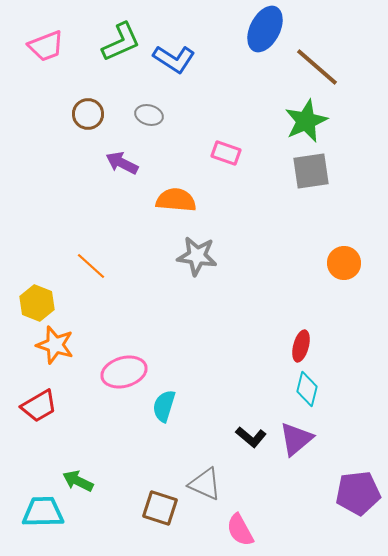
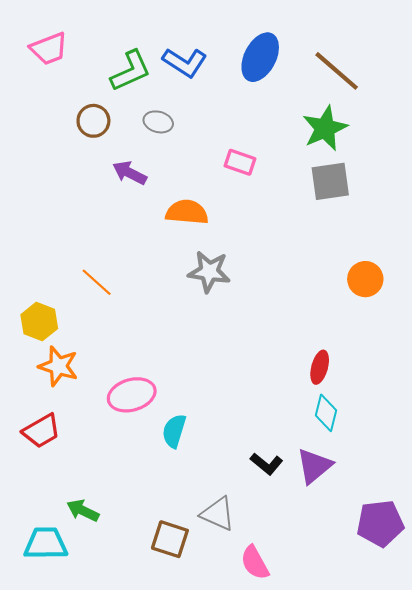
blue ellipse: (265, 29) -> (260, 57), moved
green L-shape: (121, 42) -> (131, 71), moved

